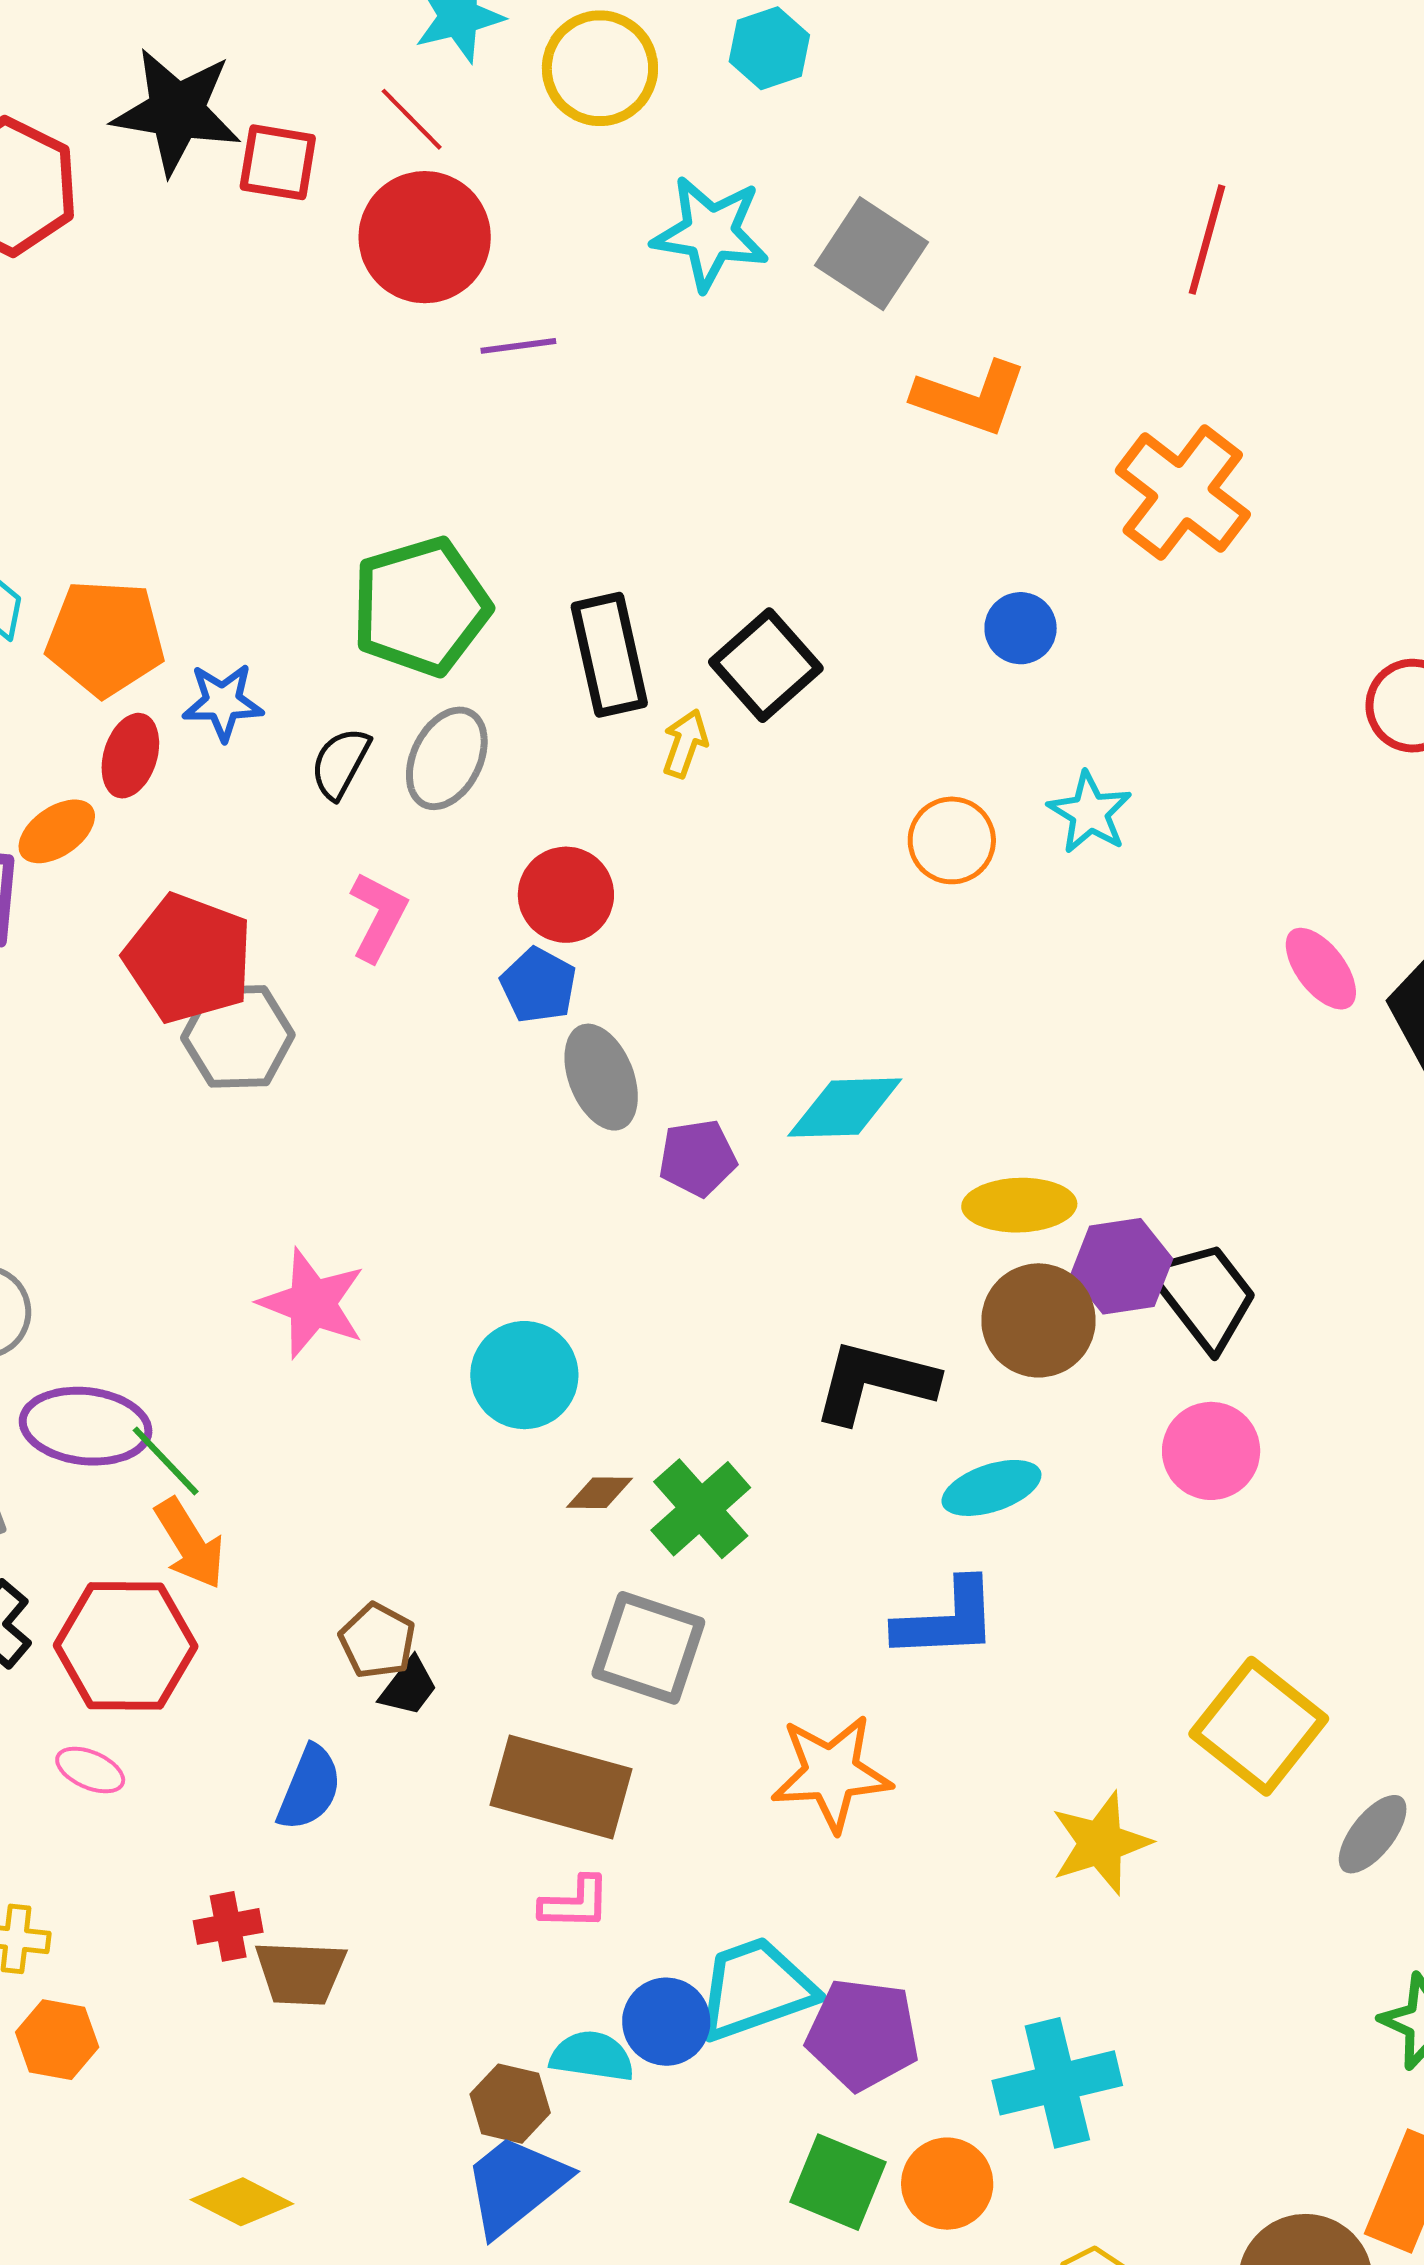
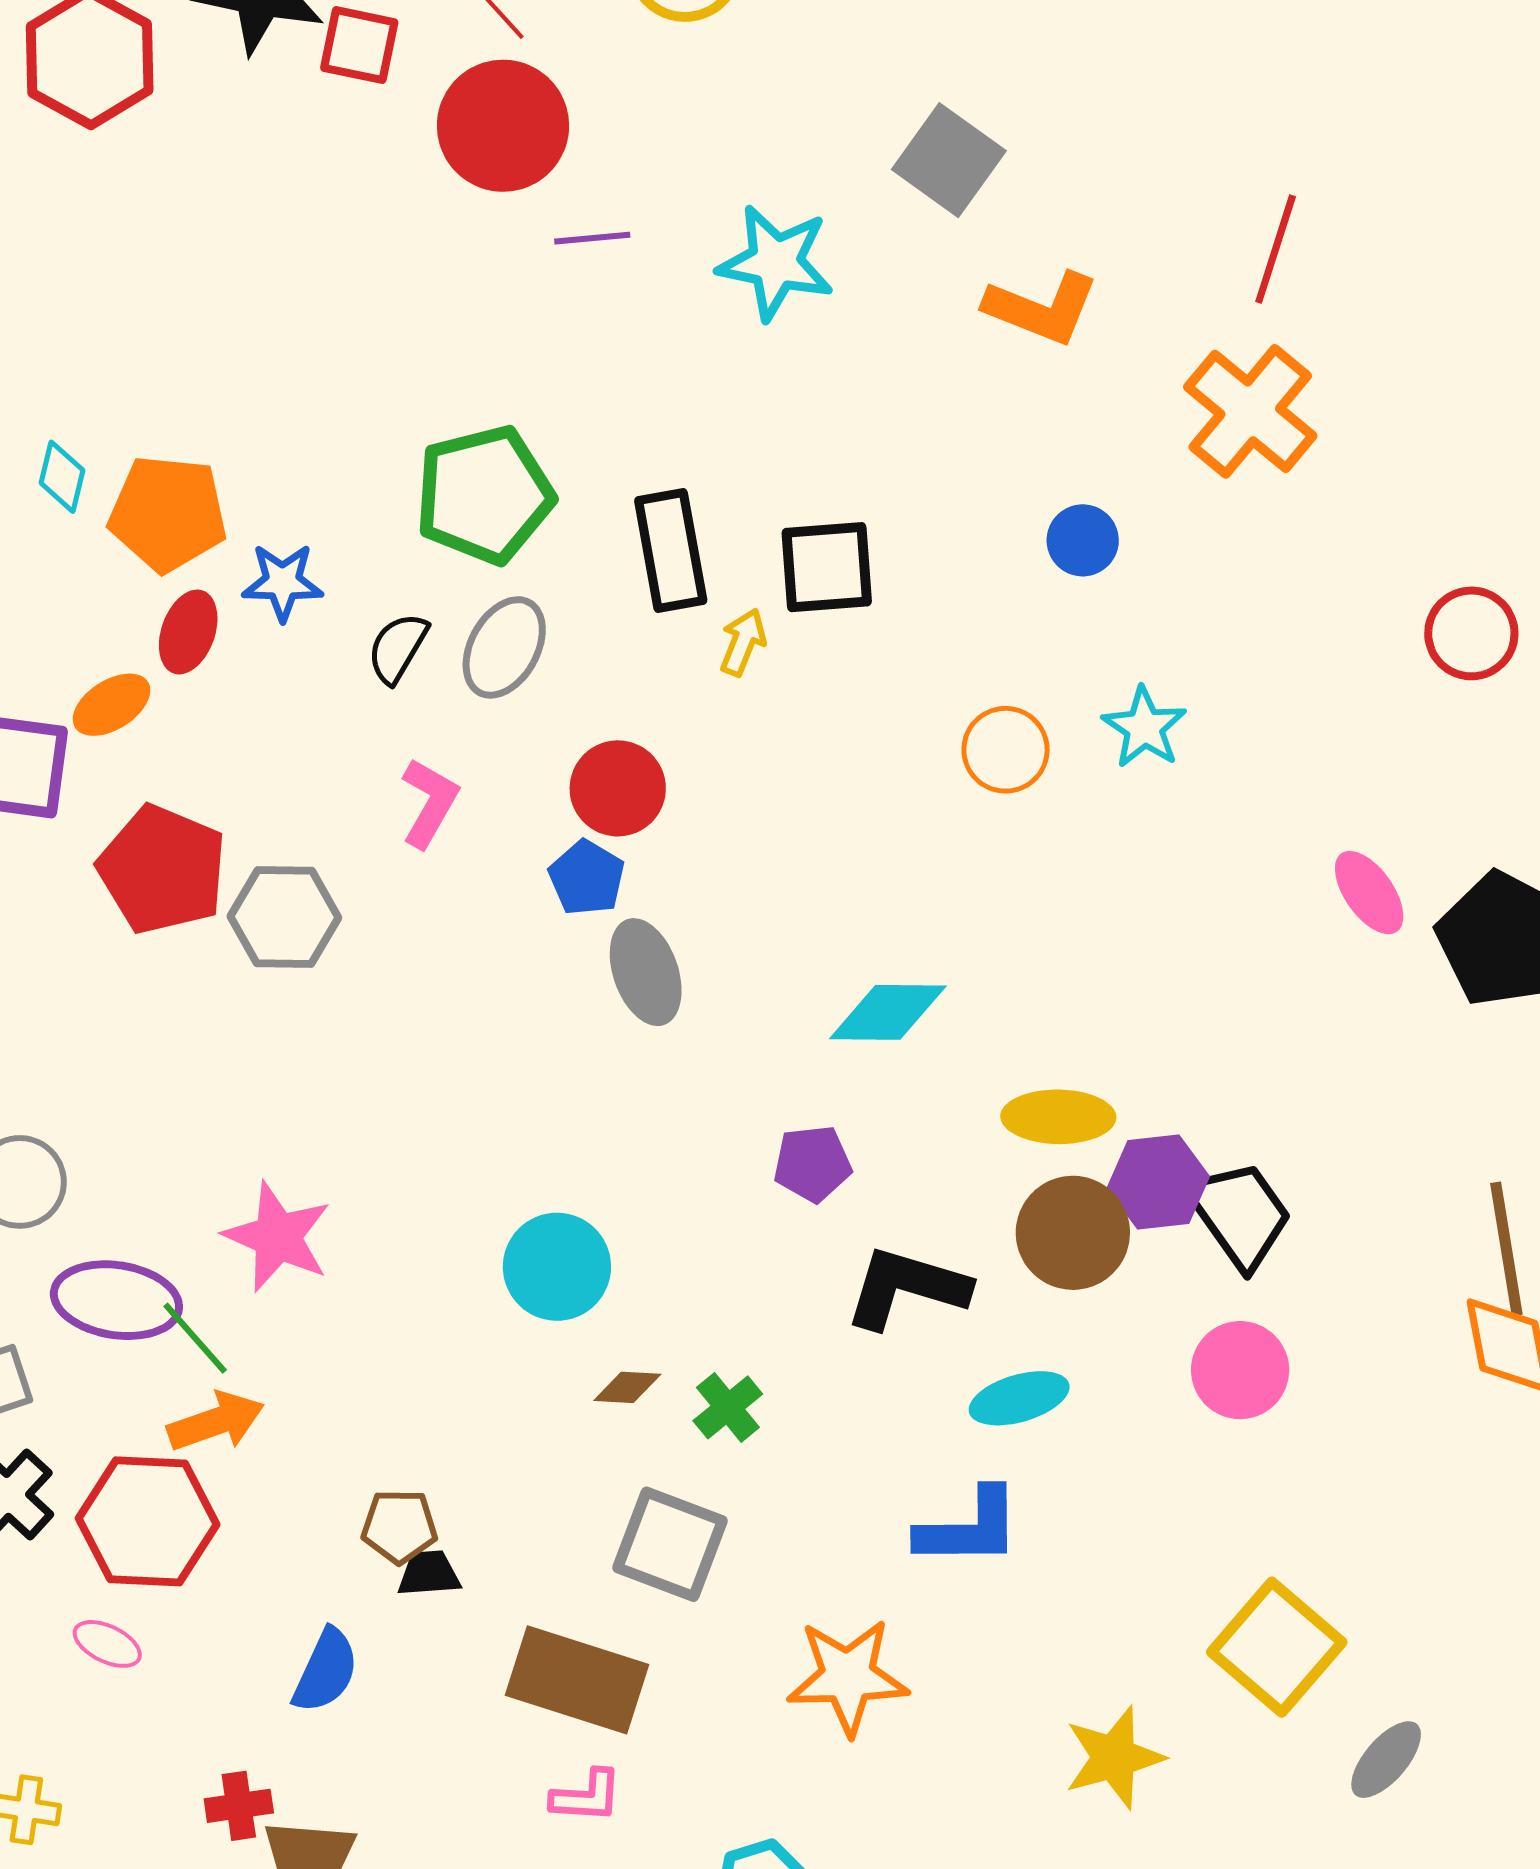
cyan star: (710, 233) -> (776, 263), moved
red line: (1207, 240) -> (1276, 249), moved
black square: (766, 665) -> (827, 567), turned 35
red pentagon: (188, 958) -> (162, 870), moved
purple pentagon: (698, 1158) -> (812, 1164), moved
pink star: (312, 1303) -> (278, 1237), moved
green cross: (701, 1509) -> (728, 1407), size x0.7
orange arrow: (190, 1544) -> (216, 1422), turned -80
brown pentagon: (377, 1641) -> (399, 1526), turned -30
black trapezoid: (409, 1687) -> (429, 1574), turned -134

